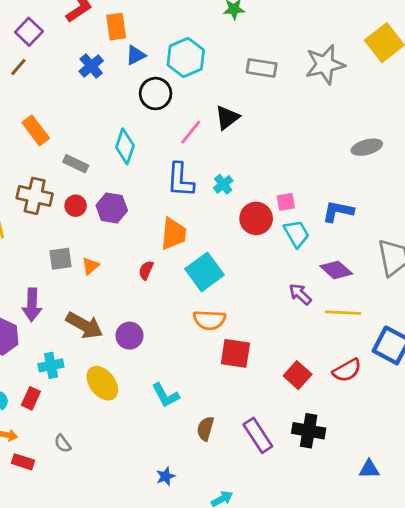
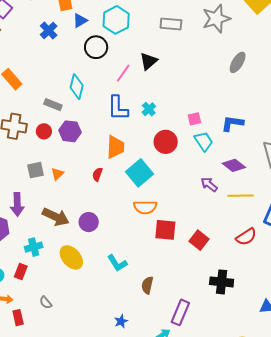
gray ellipse: (367, 147) -> (238, 62), moved, turned -40
gray rectangle: (76, 164) -> (53, 105), moved
red circle: (256, 218) -> (166, 142), moved
red square: (298, 375) -> (199, 240), moved
purple rectangle: (258, 435) -> (180, 312), moved, turned 60
red rectangle: (23, 462) -> (18, 318), turned 63

